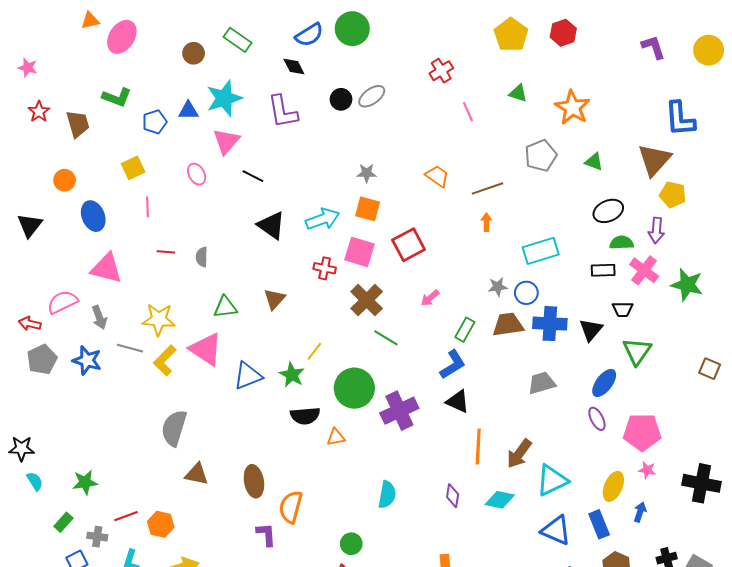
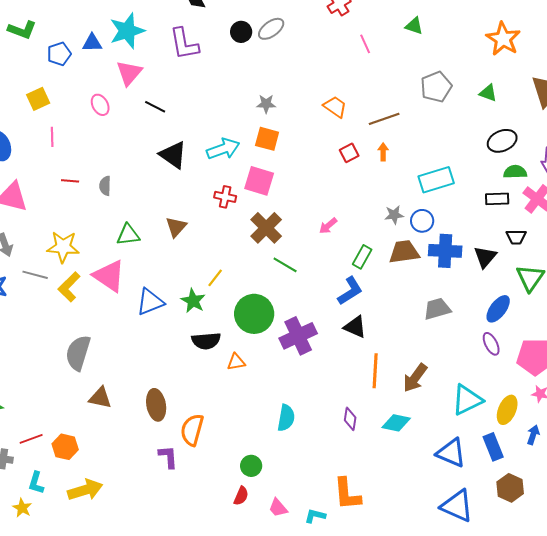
orange star: (572, 108) -> (503, 39), moved
red square: (409, 245) -> (349, 153), moved, size x0.6
cyan triangle: (552, 480) -> (467, 400), moved

